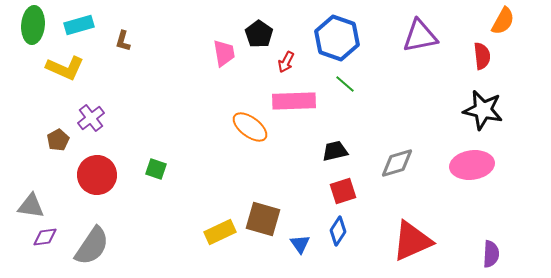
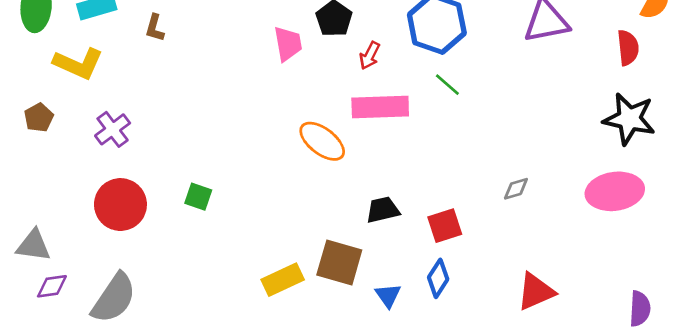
brown pentagon: (58, 140) -> (39, 118), moved
black trapezoid: (335, 151) -> (383, 210), moved
gray diamond: (397, 163) -> (516, 189), size x0.6
red triangle: (412, 241) -> (536, 292), size x0.7

